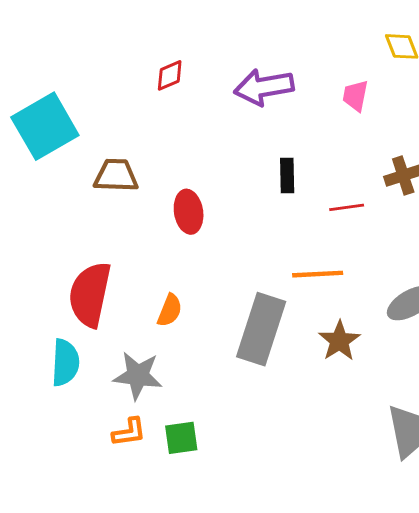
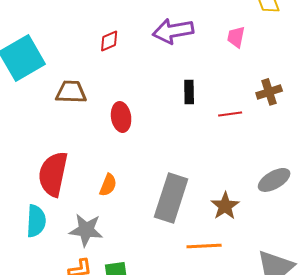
red diamond: (170, 75) -> (109, 41), moved
orange line: (318, 274) -> (204, 246), moved

